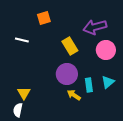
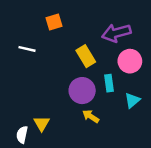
cyan rectangle: (89, 85) -> (109, 83), moved
yellow triangle: (24, 93) -> (42, 124), moved

